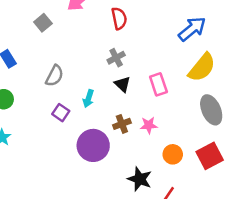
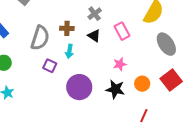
gray cross: (116, 58) -> (95, 14), moved
gray semicircle: (54, 76) -> (40, 38), size x1.4
brown cross: (122, 124) -> (67, 28), moved, turned 32
black star: (140, 179) -> (115, 89), moved

